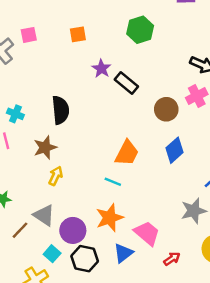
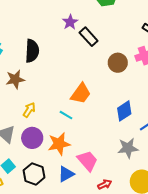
blue diamond: (175, 150) -> (124, 111), moved
yellow arrow: (56, 176) -> (29, 110), moved
purple circle: (73, 230) -> (32, 138), moved

